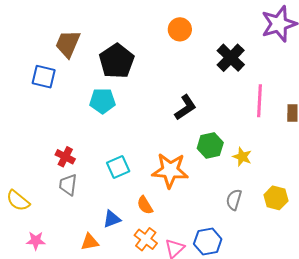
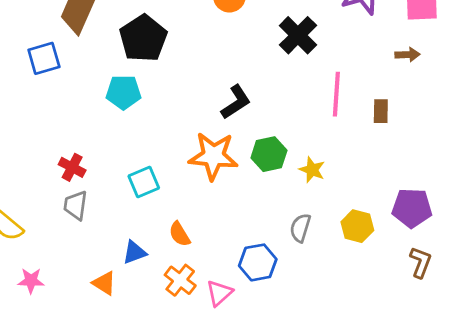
blue square: (44, 77) -> (44, 58), turned -30
orange star: (170, 170) -> (213, 156), moved
orange triangle: (90, 242) -> (104, 283), turned 42
blue hexagon: (208, 242) -> (258, 262), moved

